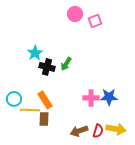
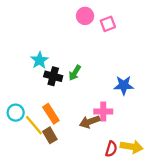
blue star: (109, 97) -> (124, 85), moved
yellow line: (30, 110) -> (34, 125), turned 48
brown rectangle: (44, 119) -> (50, 135), turned -32
brown arrow: (79, 131) -> (90, 122), moved

